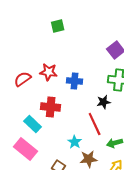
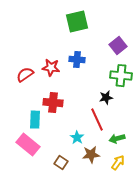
green square: (58, 26) -> (77, 22), moved, size x1.6
blue cross: (75, 81) -> (77, 60), moved
cyan rectangle: (33, 124) -> (35, 120), turned 48

